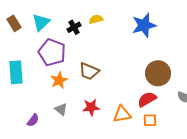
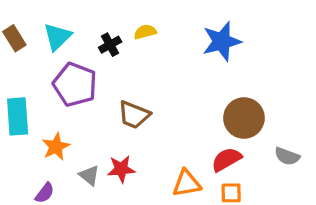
orange star: (59, 80) -> (56, 147), moved
red star: (91, 107) -> (121, 169), moved

